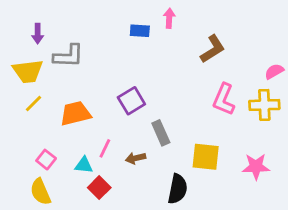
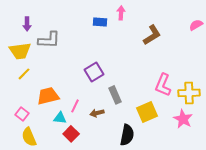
pink semicircle: (274, 71) -> (196, 25), moved
pink L-shape: (224, 99) -> (163, 85), moved
yellow cross: (264, 105) -> (189, 93), moved
orange trapezoid: (75, 113) -> (48, 96), moved
yellow square: (206, 157) -> (147, 112), turned -30
pink square: (46, 160) -> (22, 114), moved
pink star: (256, 167) -> (183, 119), turned 30

